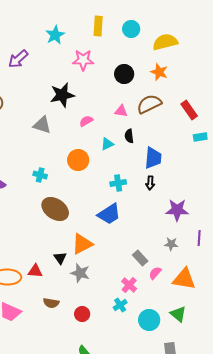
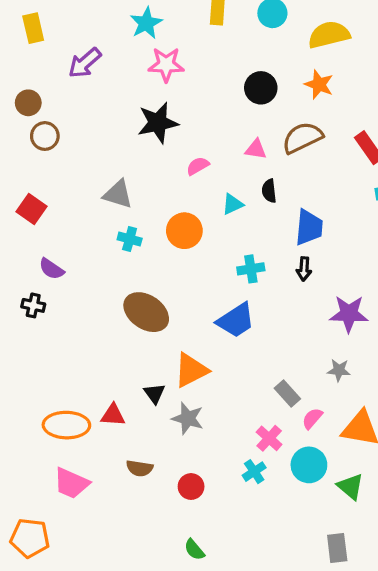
pink star: (83, 60) -> (166, 65), moved
gray triangle: (42, 125) -> (118, 194), moved
cyan cross: (40, 175) -> (130, 239), moved
cyan circle: (149, 320) -> (309, 465), moved

